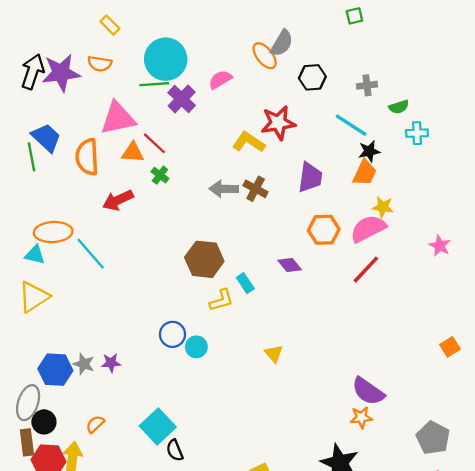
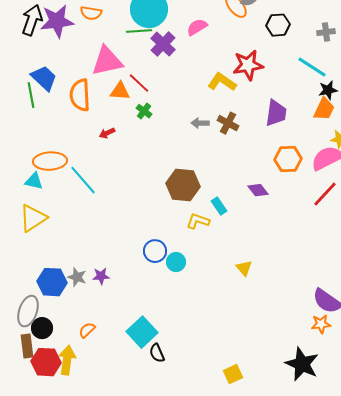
gray arrow: (224, 189) -> (200, 123), size x0.7
red arrow: (118, 200) -> (107, 133), size x0.6
yellow L-shape: (221, 300) -> (198, 221), turned -145

